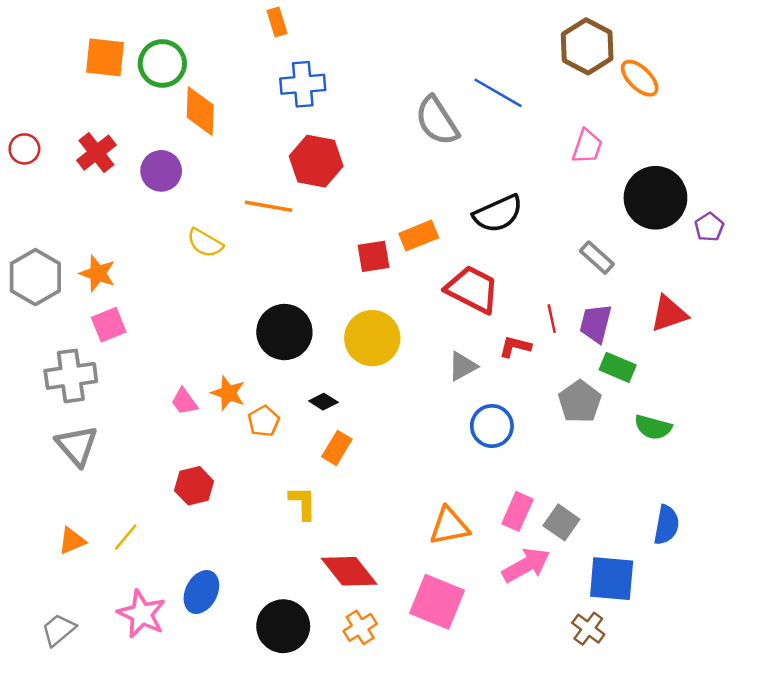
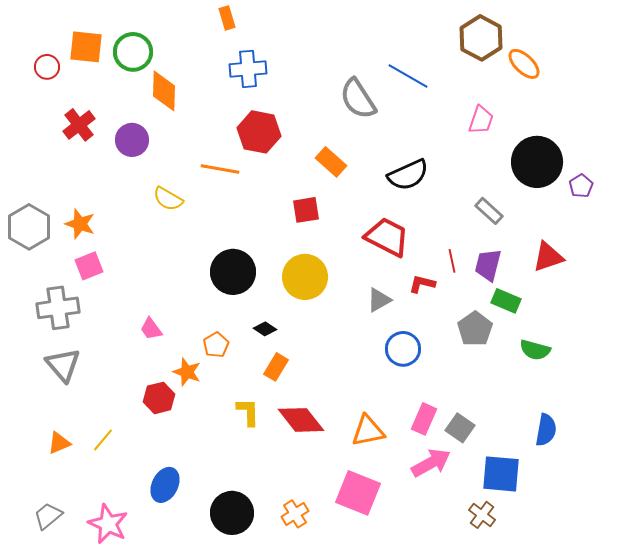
red circle: (24, 149) -> (47, 67), moved
orange rectangle: (419, 236) -> (331, 162), moved, turned 64
orange star: (228, 393) -> (187, 372), moved
red diamond: (349, 571) -> (301, 420), moved
pink star: (142, 614) -> (108, 524), moved

